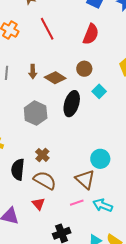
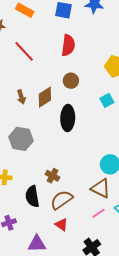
brown diamond: (55, 78) -> (45, 97), turned -50
cyan square: (99, 91) -> (107, 100), moved, turned 32
gray hexagon: (36, 113) -> (21, 139), moved
brown semicircle: (45, 180) -> (62, 200), turned -50

